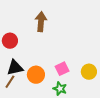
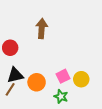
yellow circle: (89, 72) -> (81, 79), moved

